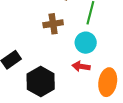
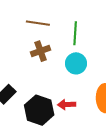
red arrow: (81, 66) -> (67, 105), moved

